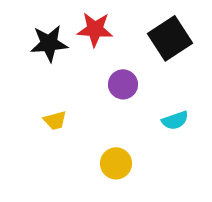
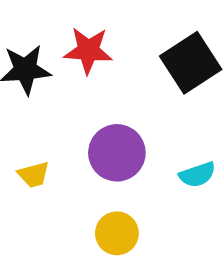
purple circle: (123, 84) -> (117, 153), moved, size x1.4

